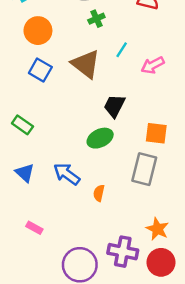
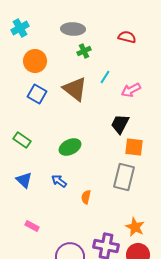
black trapezoid: (114, 106) -> (120, 124), moved
green ellipse: (100, 138) -> (70, 147), moved
blue arrow: (67, 174) -> (59, 181), size x0.7

